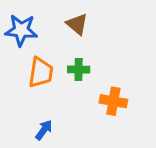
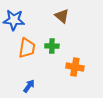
brown triangle: (77, 24) -> (62, 16), moved

